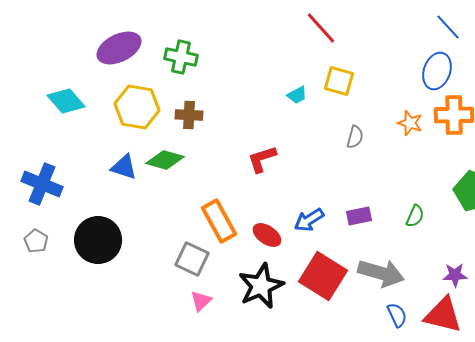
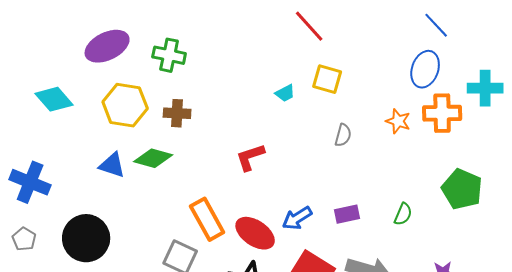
red ellipse: (267, 235) -> (255, 233), size x1.4

